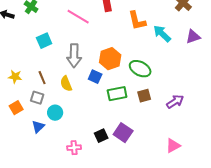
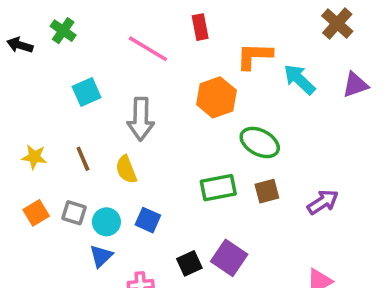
orange L-shape: (137, 21) -> (254, 56), turned 105
orange hexagon: (110, 59) -> (216, 97), moved
blue square: (95, 77) -> (148, 220), moved
gray square: (37, 98) -> (74, 213), moved
blue triangle: (38, 127) -> (101, 256), moved

